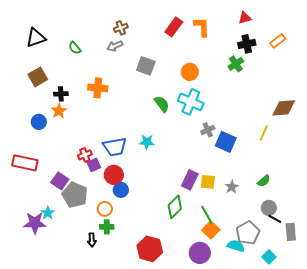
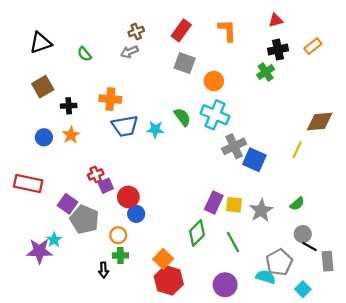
red rectangle: (174, 27) -> (181, 30), moved
gray square: (146, 66) -> (185, 63), moved
orange star: (59, 111) -> (71, 135), moved
gray cross: (208, 130) -> (234, 146), size x1.5
cyan star: (147, 142) -> (155, 129), moved
blue trapezoid: (115, 147) -> (125, 126), moved
gray star: (232, 187) -> (261, 210), size x1.5
orange square: (211, 230) -> (163, 259), moved

